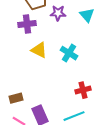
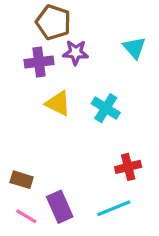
purple star: (58, 13) -> (76, 52), moved
brown rectangle: (16, 98) -> (22, 180), turned 32

